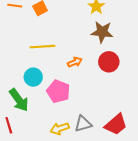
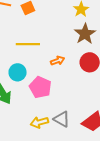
brown star: (102, 32) -> (85, 34), turned 30
gray triangle: (83, 124) -> (62, 119), turned 42

